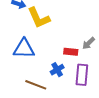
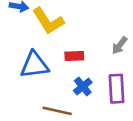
red rectangle: (71, 52) -> (74, 56), moved

